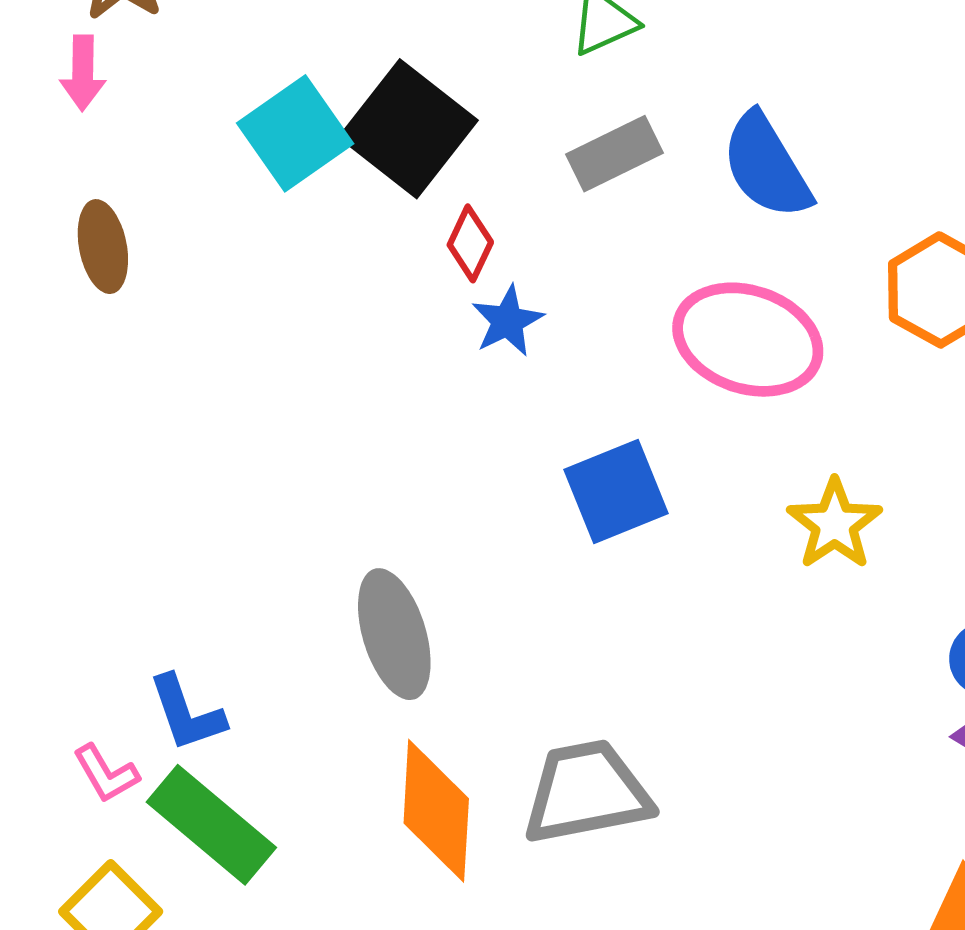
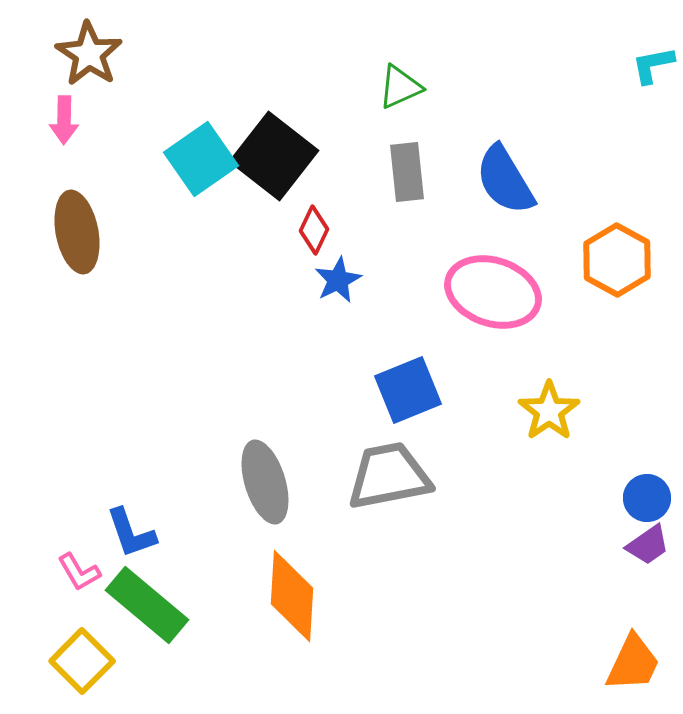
gray rectangle: (614, 154) -> (407, 172), turned -70
brown ellipse: (103, 247) -> (77, 232), size x1.4
gray trapezoid: (587, 792) -> (389, 476), moved

